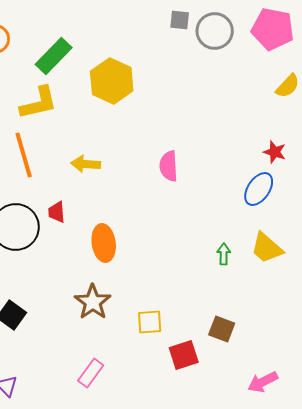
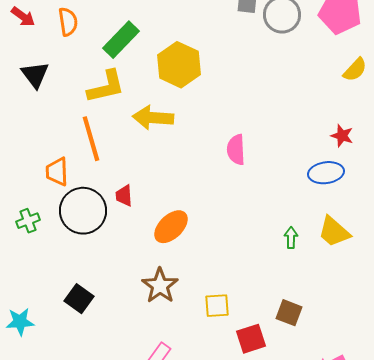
yellow arrow: (86, 164) -> (153, 118), moved, size x1.4
blue ellipse: (259, 189) -> (326, 173), turned 48
orange ellipse: (104, 243) -> (171, 227), turned 54

